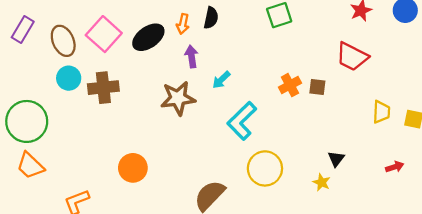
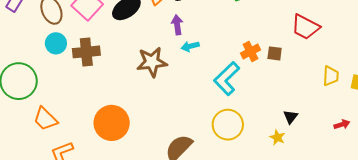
purple arrow: (192, 56) -> (177, 25), moved
cyan arrow: (221, 80) -> (190, 46), turned 30
cyan L-shape: (242, 121) -> (227, 79), moved
orange trapezoid: (30, 166) -> (45, 119), moved
orange circle: (133, 168) -> (112, 123), size x1.4

